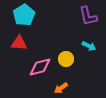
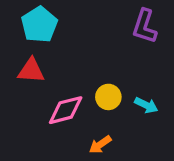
purple L-shape: (88, 16) -> (145, 26), turned 30
cyan arrow: (89, 46) -> (146, 105), moved

